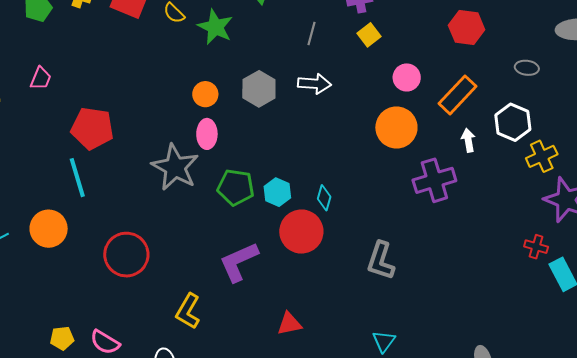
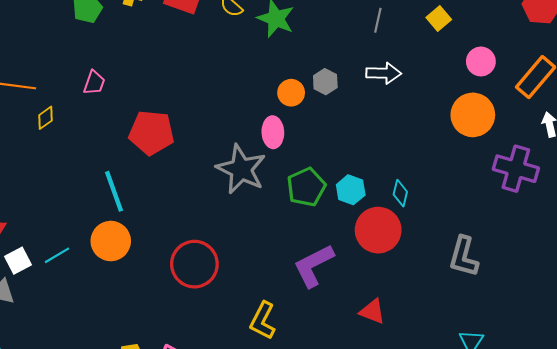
gray hexagon: (259, 89) -> (325, 82), size x0.7
orange circle: (205, 94) -> (291, 93), moved
cyan line: (77, 178) -> (114, 191), moved
purple cross: (434, 180) -> (516, 169), turned 36
green pentagon: (236, 187) -> (306, 187), turned -30
red triangle: (289, 324) -> (372, 311), moved, turned 36

